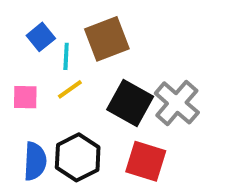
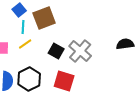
blue square: (41, 37) -> (19, 10), moved
black square: (130, 103) -> (56, 51), size x0.7

